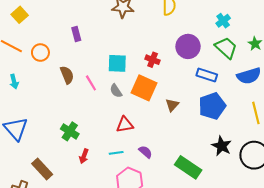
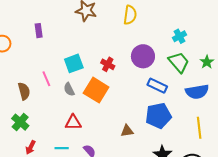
cyan square: (117, 63) -> (74, 63), turned -30
brown semicircle: (67, 75) -> (24, 91), moved
brown triangle: (172, 105) -> (127, 131), moved, turned 32

